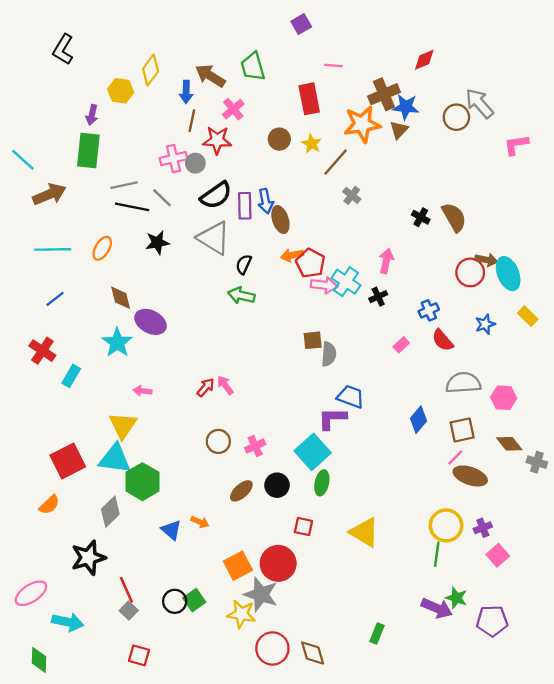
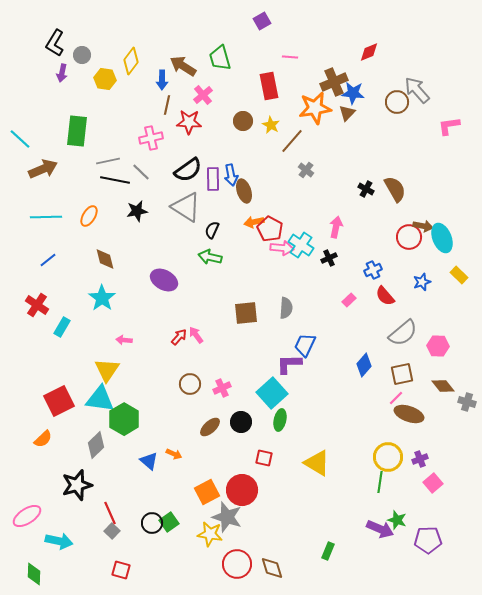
purple arrow: (92, 115) -> (62, 73), moved
gray circle: (195, 163) -> (82, 55), moved
purple ellipse: (151, 322) -> (164, 280), moved
brown square: (313, 340) -> (246, 313), moved, size x1.4
gray semicircle: (463, 383) -> (403, 333), turned 144
blue trapezoid: (351, 397) -> (305, 345), turned -85

